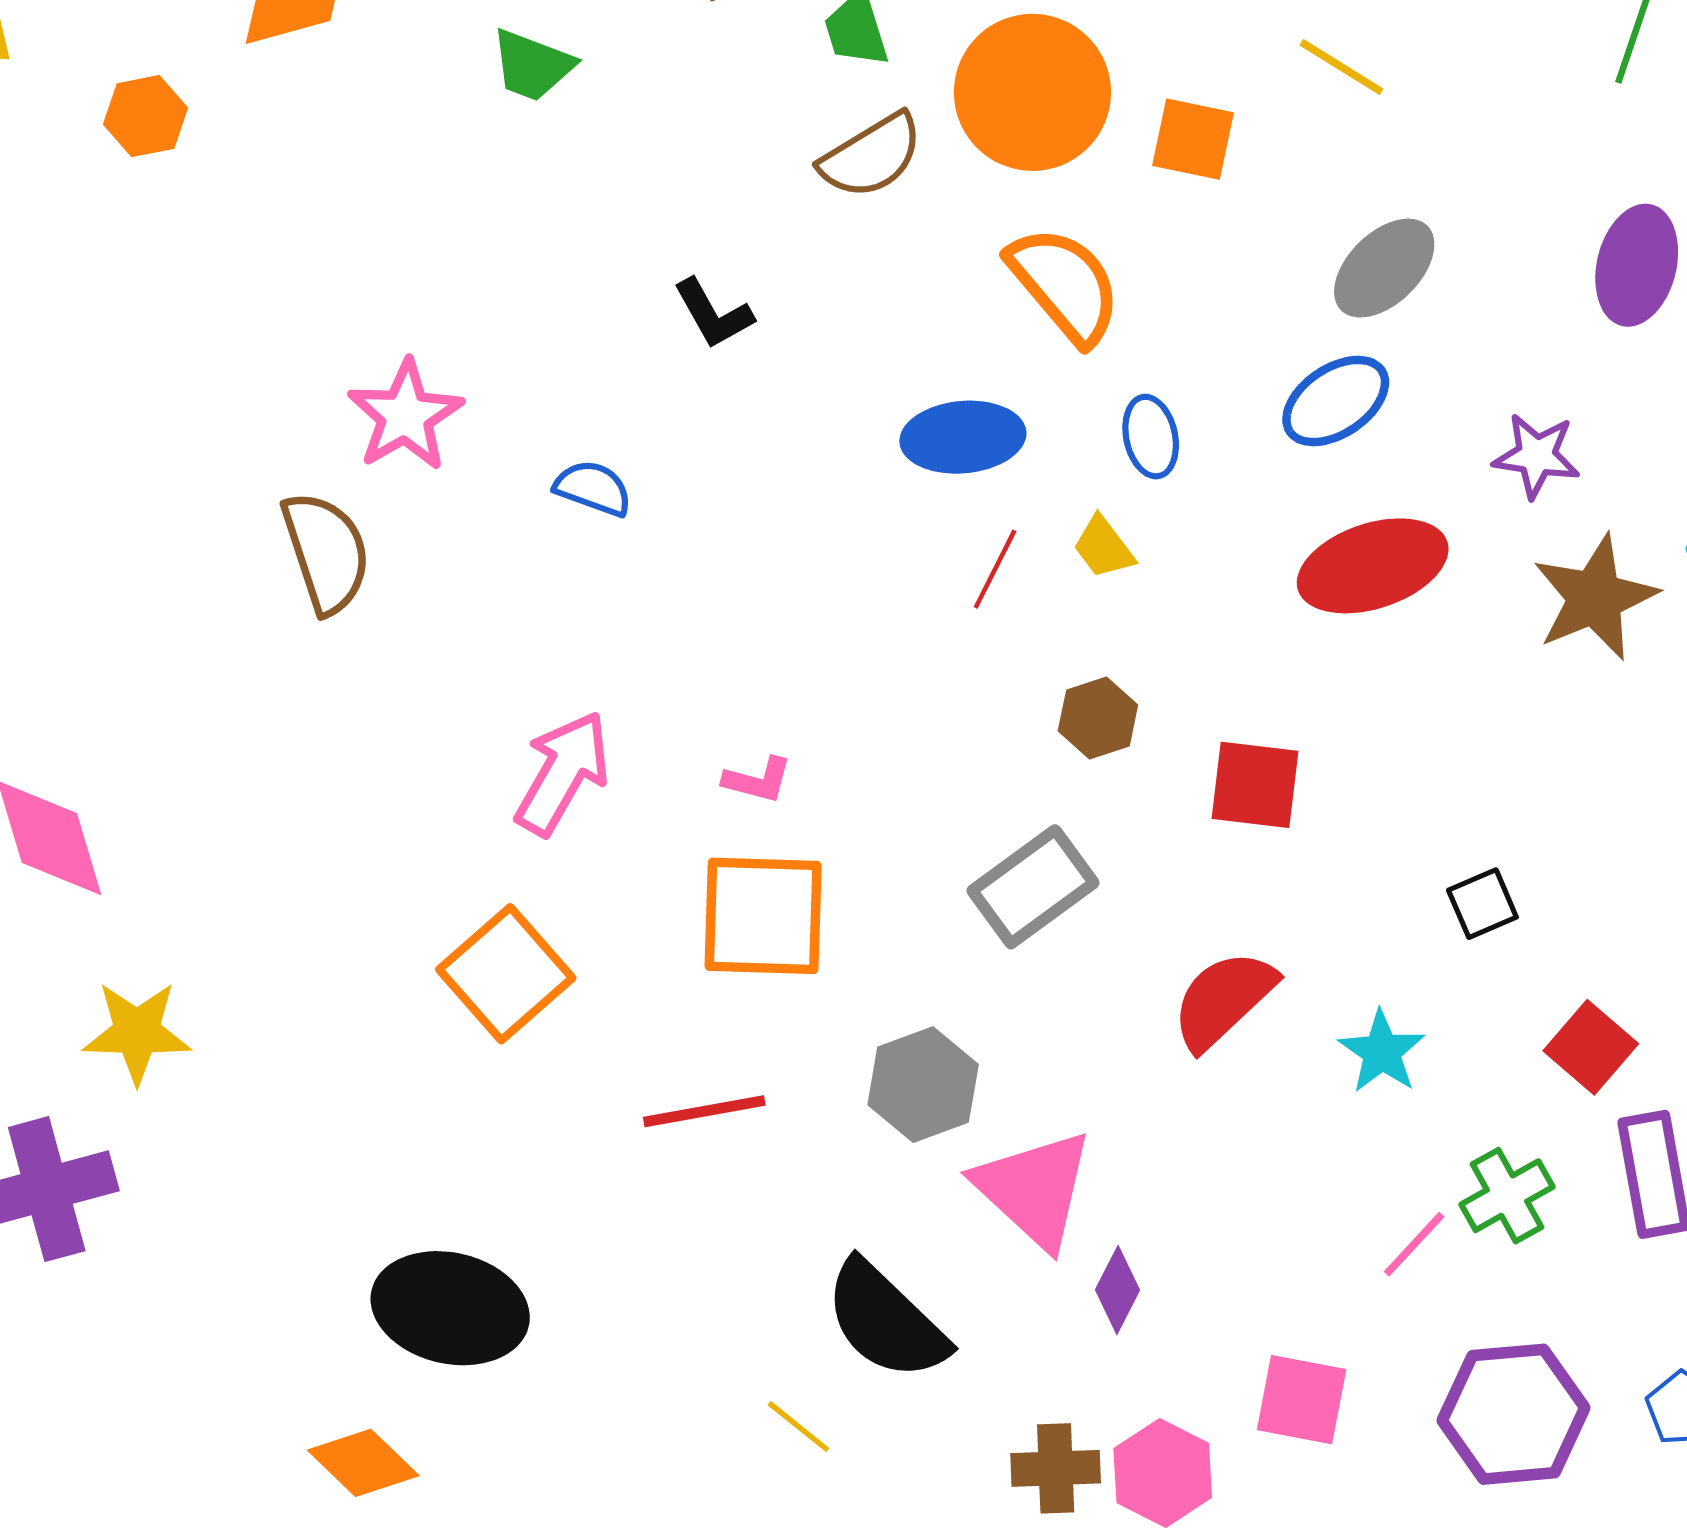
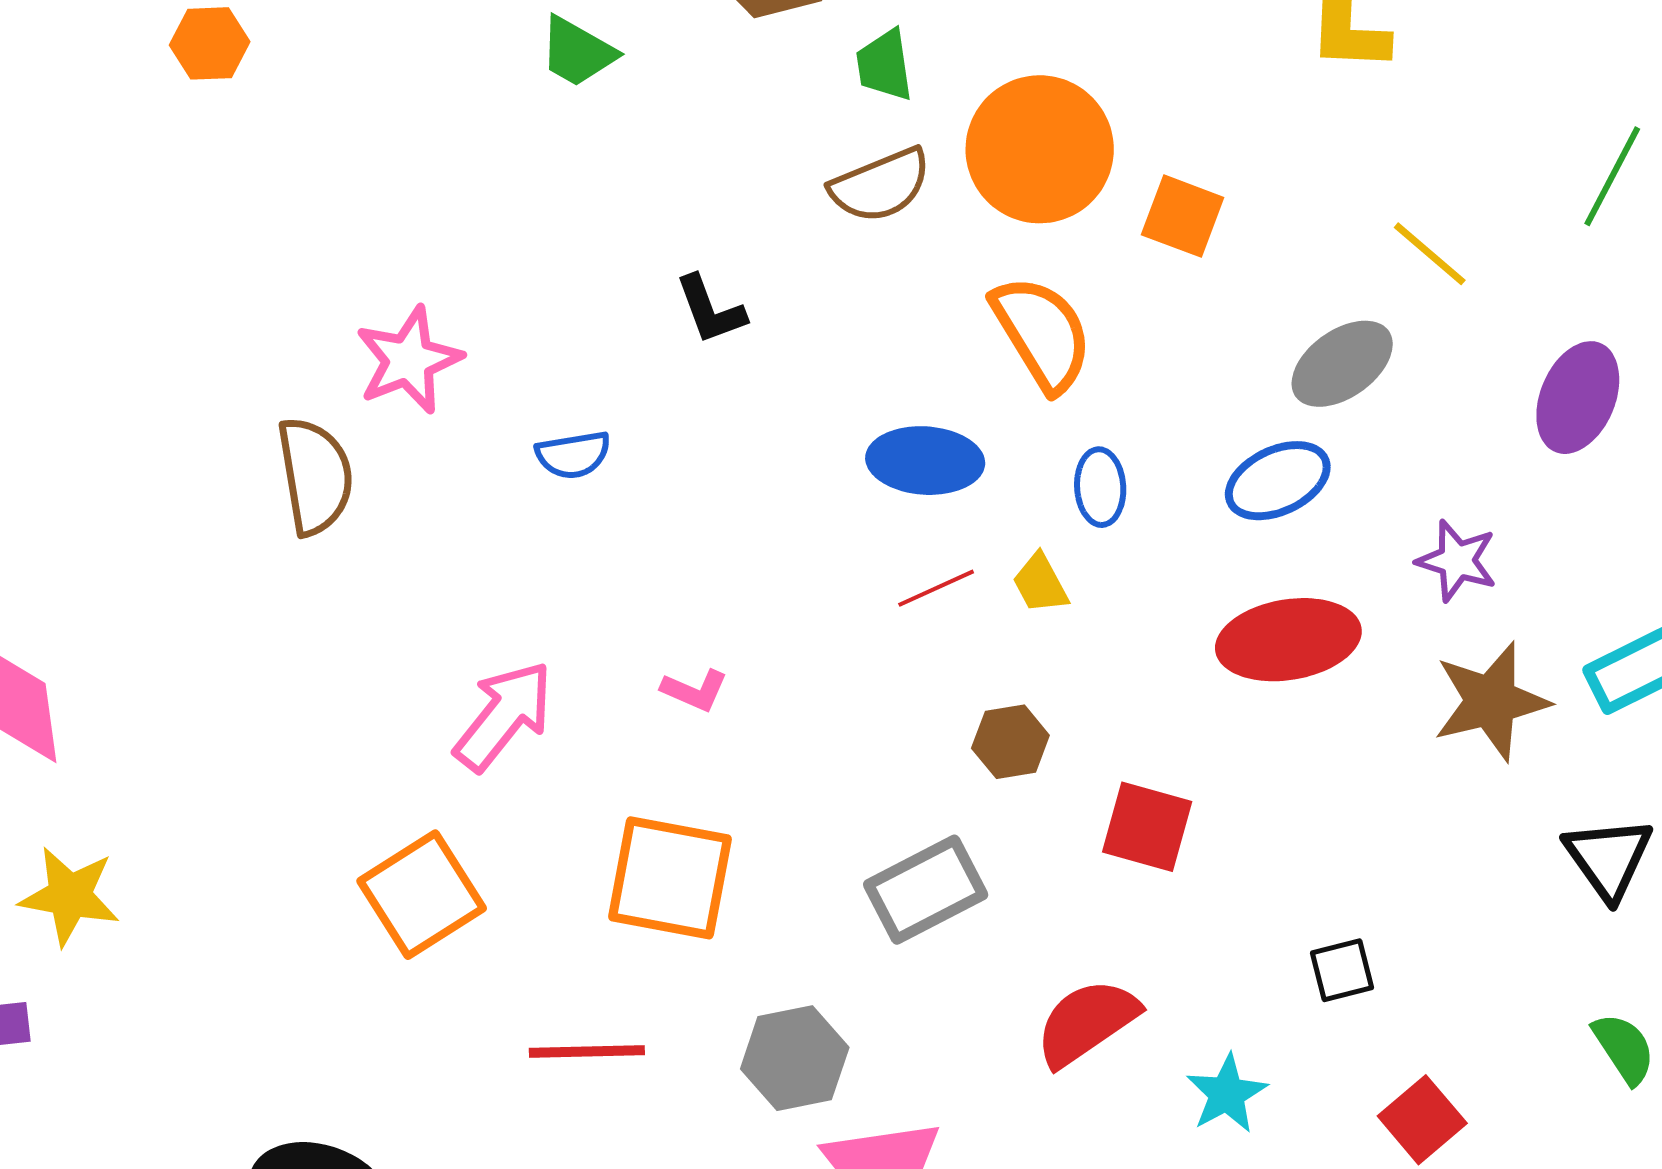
yellow line: (1341, 67) -> (1430, 254), moved
blue semicircle: (593, 488) -> (573, 455), turned 142
red line: (995, 569) -> (936, 588), turned 30
pink L-shape: (758, 780) -> (695, 690), moved

